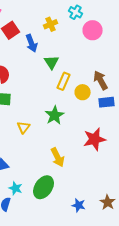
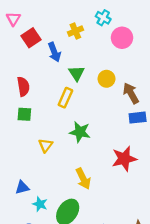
yellow rectangle: (64, 81) -> (65, 98), moved
yellow circle: (83, 92) -> (106, 79), moved
green star: (55, 115) -> (80, 132), turned -30
cyan star: (16, 188) -> (40, 204), moved

